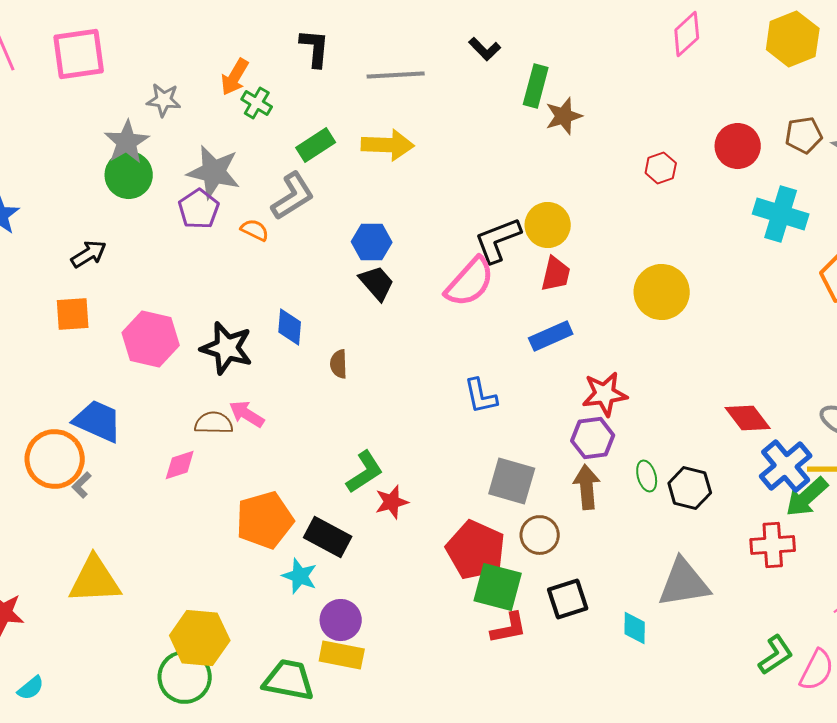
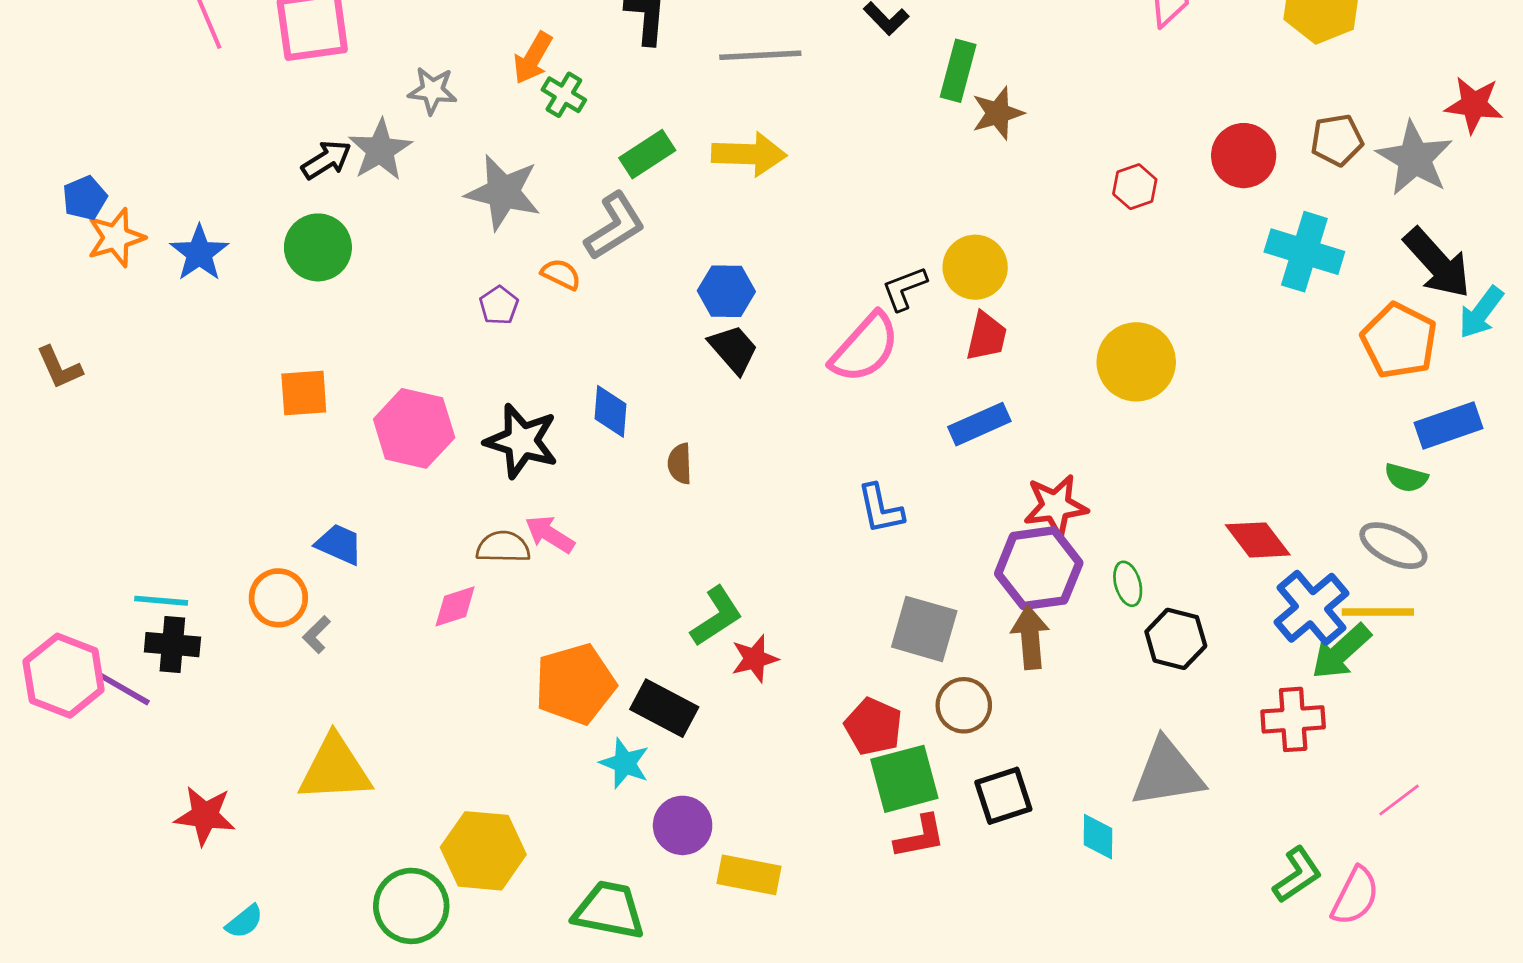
green circle: (129, 175) -> (318, 247), moved
purple pentagon: (199, 209) -> (499, 305), moved, size x0.7
black L-shape: (498, 240) -> (904, 288), size x0.7
black arrow: (89, 254) -> (326, 160), moved
blue trapezoid: (98, 421) -> (339, 544), size x0.7
purple hexagon: (593, 438) -> (1039, 568), size x1.4
orange circle: (55, 459) -> (278, 598), size x0.7
green ellipse: (647, 476) -> (1128, 584), moved
red pentagon: (476, 550) -> (873, 726), size x0.7
green square: (498, 587) -> (904, 779), turned -30
yellow rectangle: (342, 655) -> (749, 875), moved
green circle: (185, 677) -> (411, 906), moved

